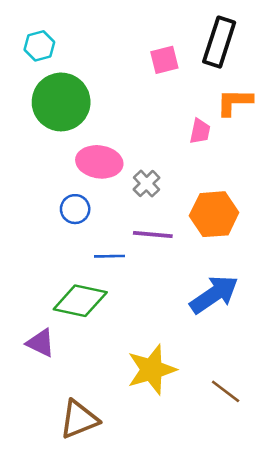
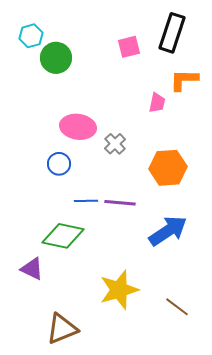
green circle: (61, 102) -> (56, 58), moved, size x0.7
purple line: (153, 235) -> (120, 203), moved

